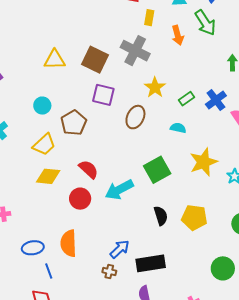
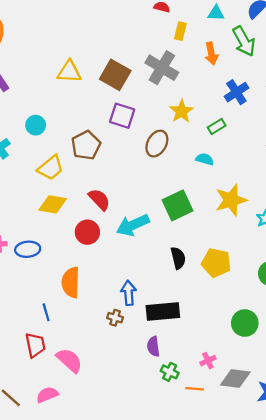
blue cross: (216, 100) -> (236, 92), moved
cyan circle: (42, 106) -> (36, 125), moved
blue ellipse: (33, 248) -> (28, 249), moved
blue arrow: (120, 249) -> (129, 293), turned -55

